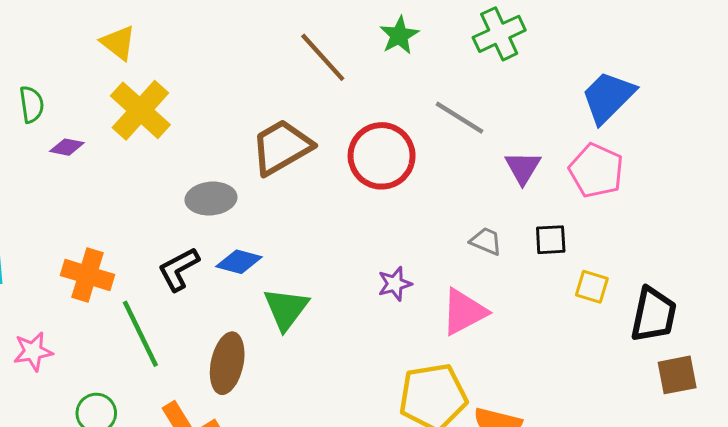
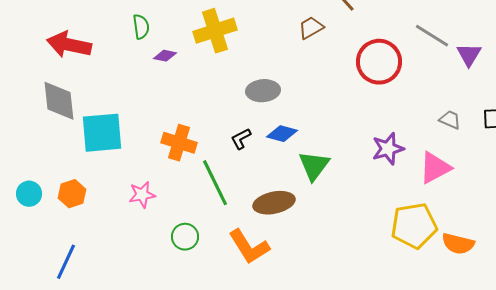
yellow cross: (140, 110) -> (215, 31), turned 30
brown trapezoid: (282, 147) -> (311, 28), moved, size x0.6
purple triangle: (523, 168) -> (469, 55), moved
black L-shape: (179, 269) -> (241, 139), size x0.7
purple star: (395, 284) -> (388, 149), size x1.4
brown ellipse: (227, 363) -> (274, 203), turned 66

